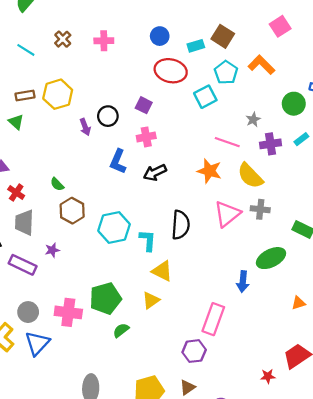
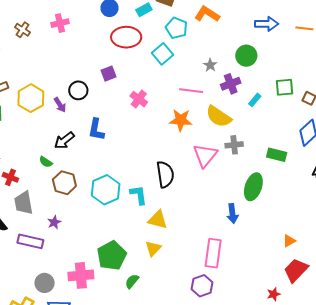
yellow hexagon: (58, 94) -> (31, 98), moved
green circle: (294, 104) -> (246, 56), moved
purple square: (144, 105) -> (108, 74), turned -35
pink cross: (146, 137) -> (139, 99), moved, turned -30
cyan rectangle: (301, 139) -> (255, 100), moved
black arrow: (155, 173) -> (64, 140), moved
green ellipse: (271, 258) -> (253, 187), turned -32
orange triangle: (298, 303) -> (289, 241), moved

